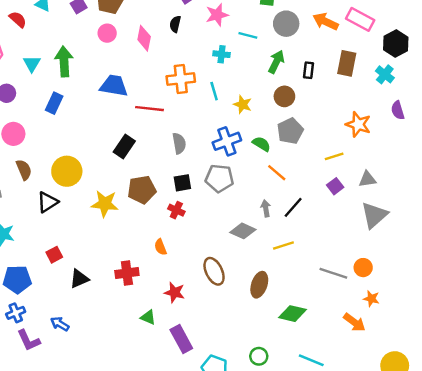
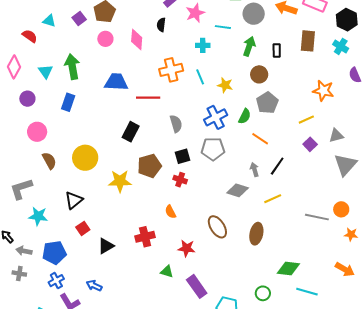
green semicircle: (261, 144) -> (245, 116), turned 91
black triangle: (48, 202) -> (74, 200), moved
green diamond: (292, 314) -> (288, 268), moved
orange arrow: (354, 322) -> (345, 269), moved

